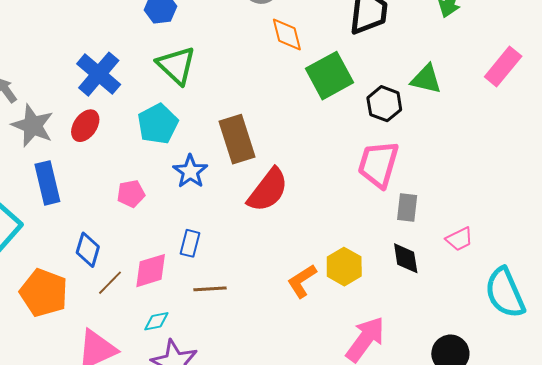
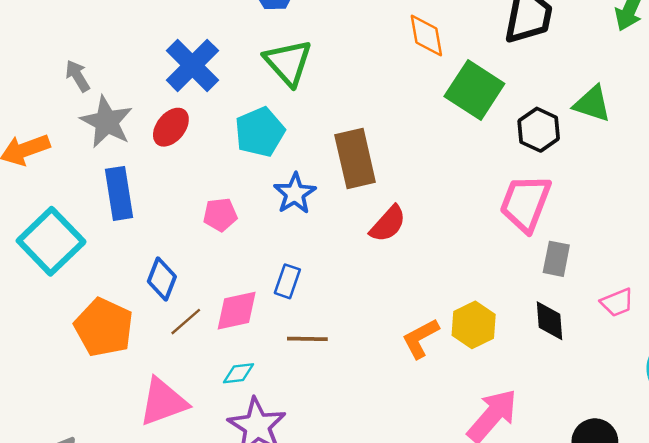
green square: (329, 76) -> (474, 90), turned -33
red semicircle: (268, 190) -> (388, 224), size x0.7

